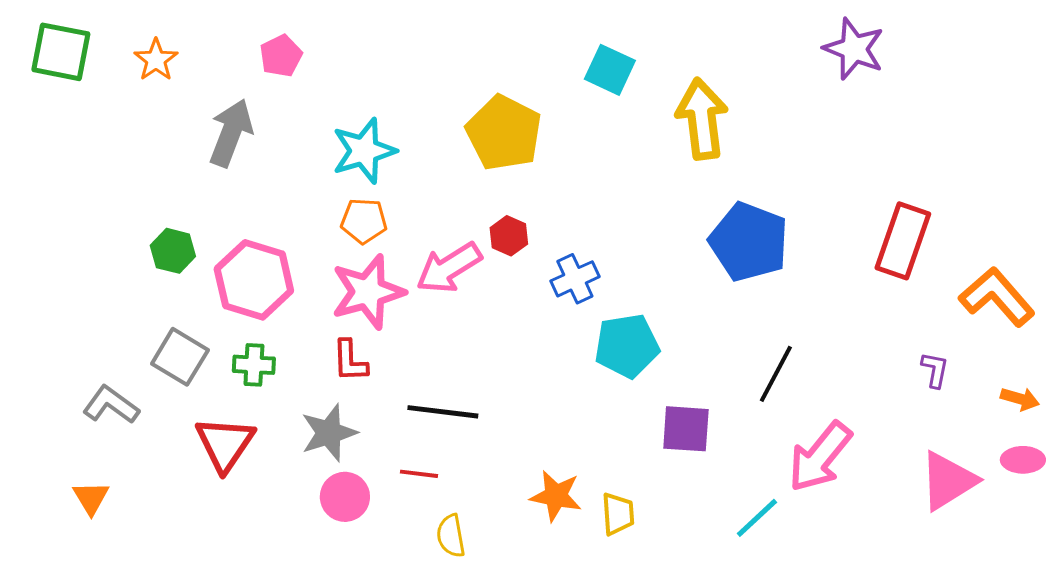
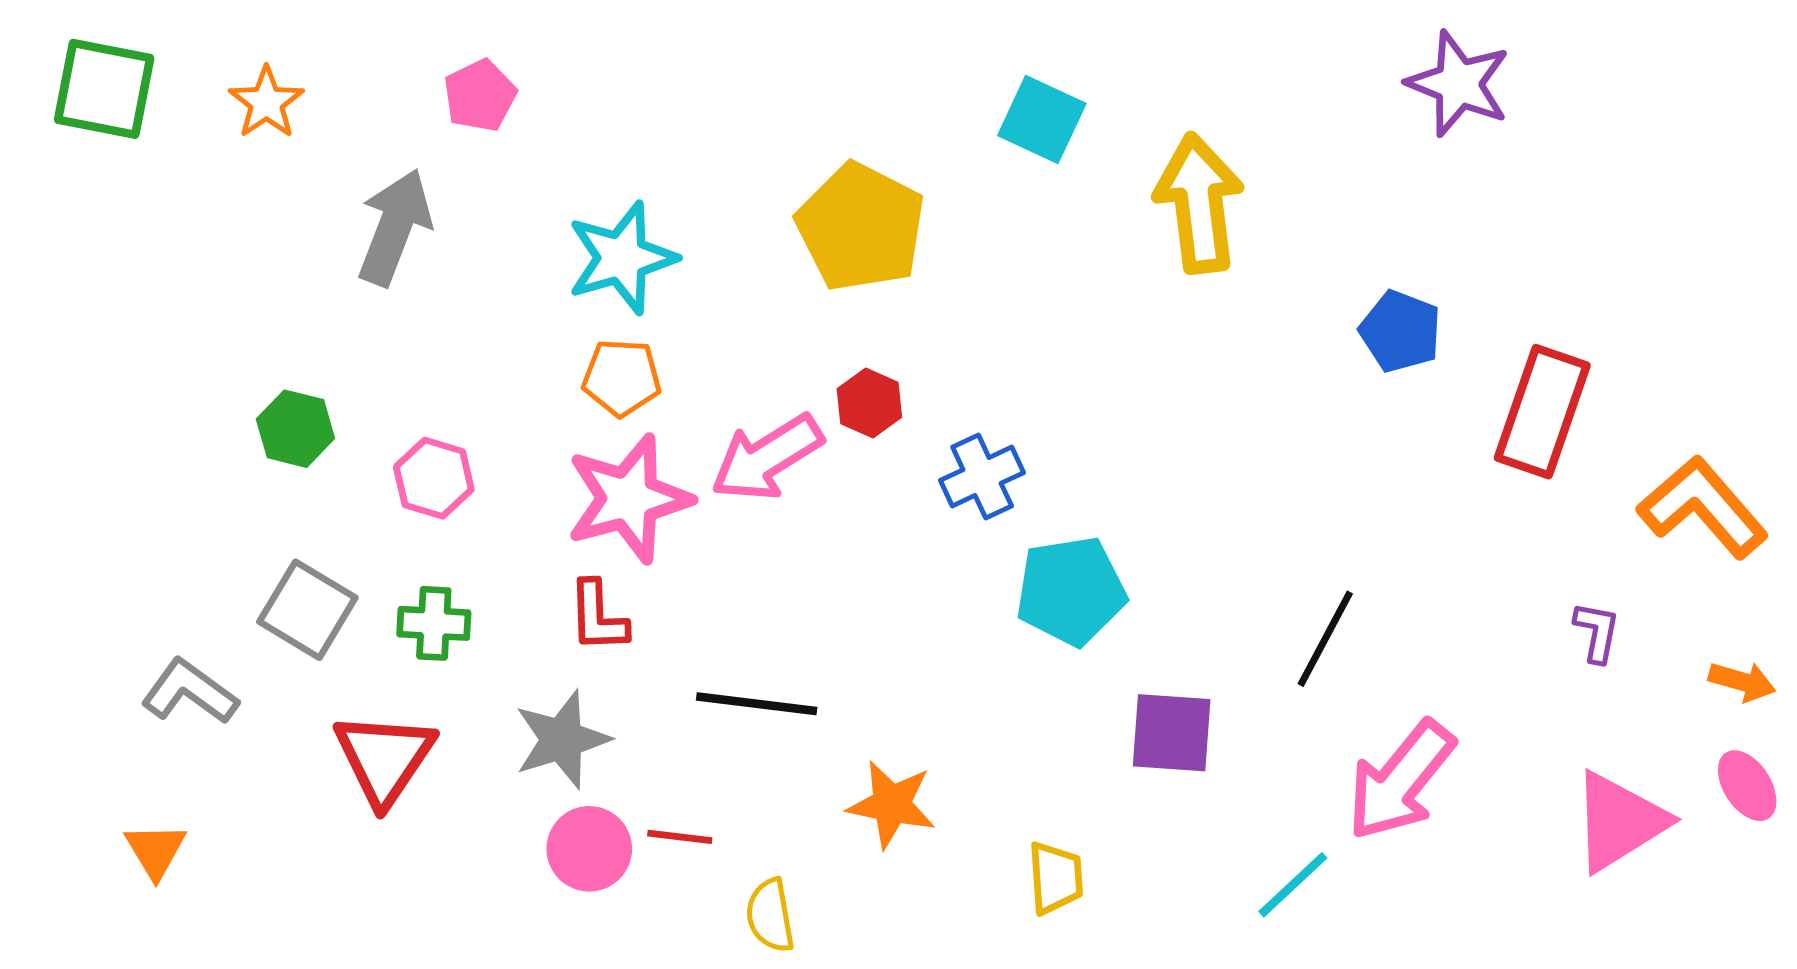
blue pentagon: (749, 242) -> (1400, 331), moved, size x0.6
pink hexagon: (254, 280) -> (434, 478), size x0.6
pink ellipse: (1023, 460) -> (1747, 786), turned 57
red line: (419, 474) -> (680, 837), moved
orange star: (556, 496) -> (892, 804), moved

